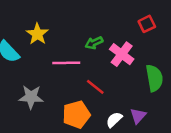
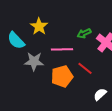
gray star: (31, 97) -> (34, 61), moved
orange pentagon: (76, 115) -> (62, 76), moved

